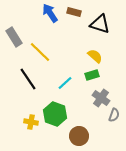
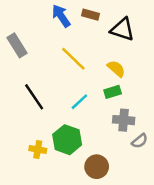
yellow line: (40, 52) -> (73, 59), moved
gray cross: (101, 98) -> (124, 120), turned -30
gray semicircle: (114, 115) -> (140, 141), turned 32

